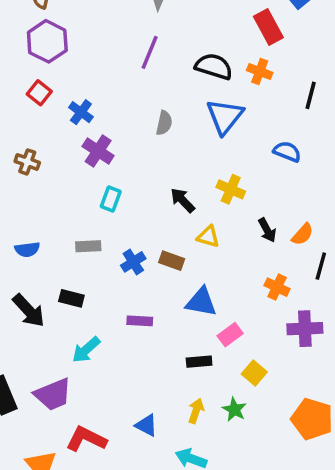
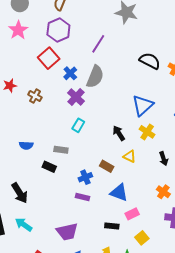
purple line: (150, 52) -> (98, 44), moved
red square: (39, 93) -> (49, 58), size x1.5
blue triangle: (225, 116) -> (143, 105), moved
gray semicircle: (164, 123) -> (95, 77), moved, size x1.6
blue cross: (133, 262) -> (85, 177), moved
black rectangle: (71, 298) -> (49, 167), moved
black arrow: (29, 311) -> (20, 193), moved
cyan arrow: (86, 350) -> (24, 225), moved, turned 66
purple trapezoid: (53, 394) -> (67, 232), moved

